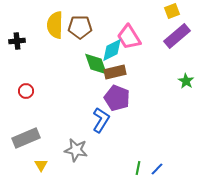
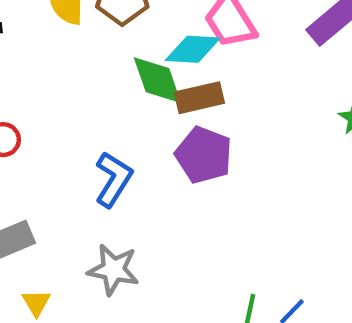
cyan diamond: (112, 50) -> (193, 49), turned 30
blue L-shape: (101, 120) -> (113, 179), moved

